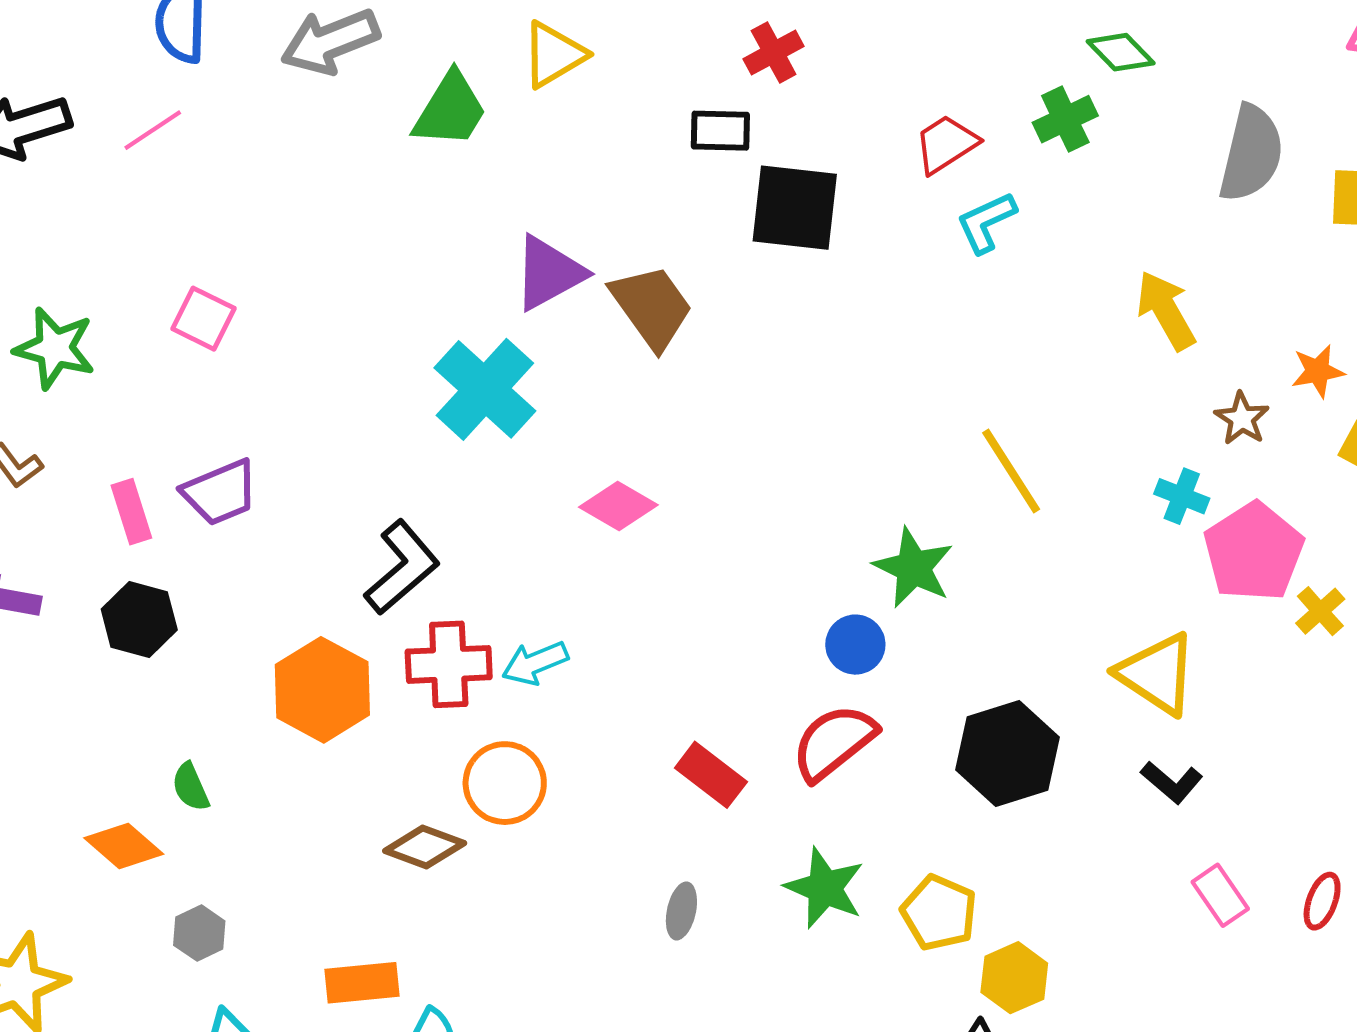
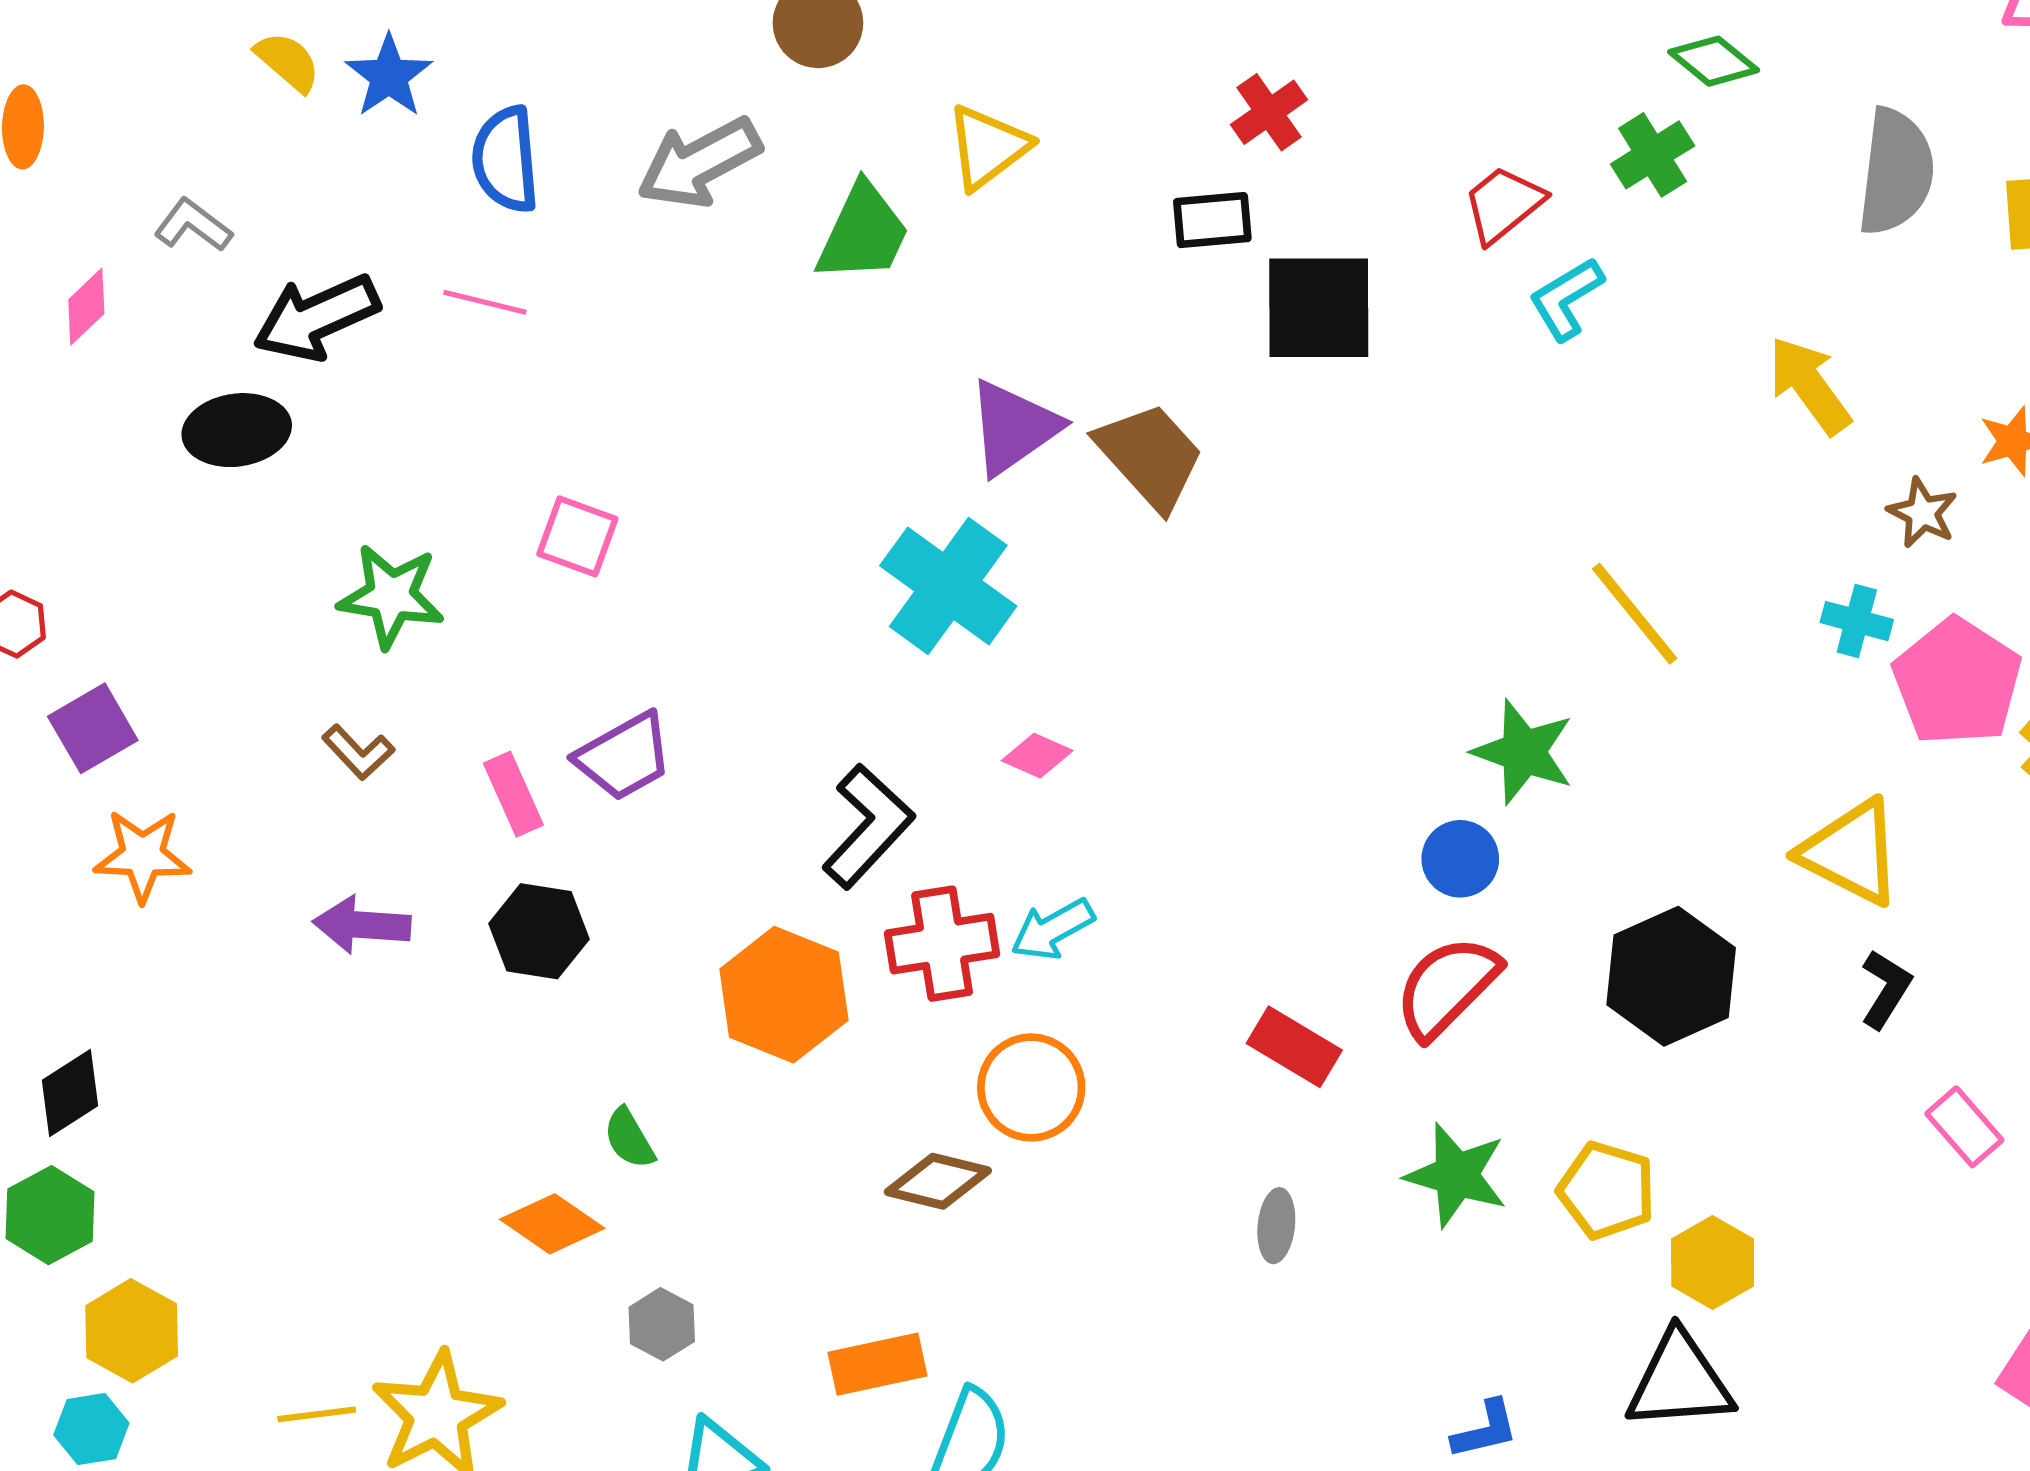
pink line: (153, 130) -> (485, 302), turned 54
pink diamond: (618, 506) -> (1037, 756), moved, size x0.7
black L-shape: (1172, 782) -> (1886, 989), turned -92

